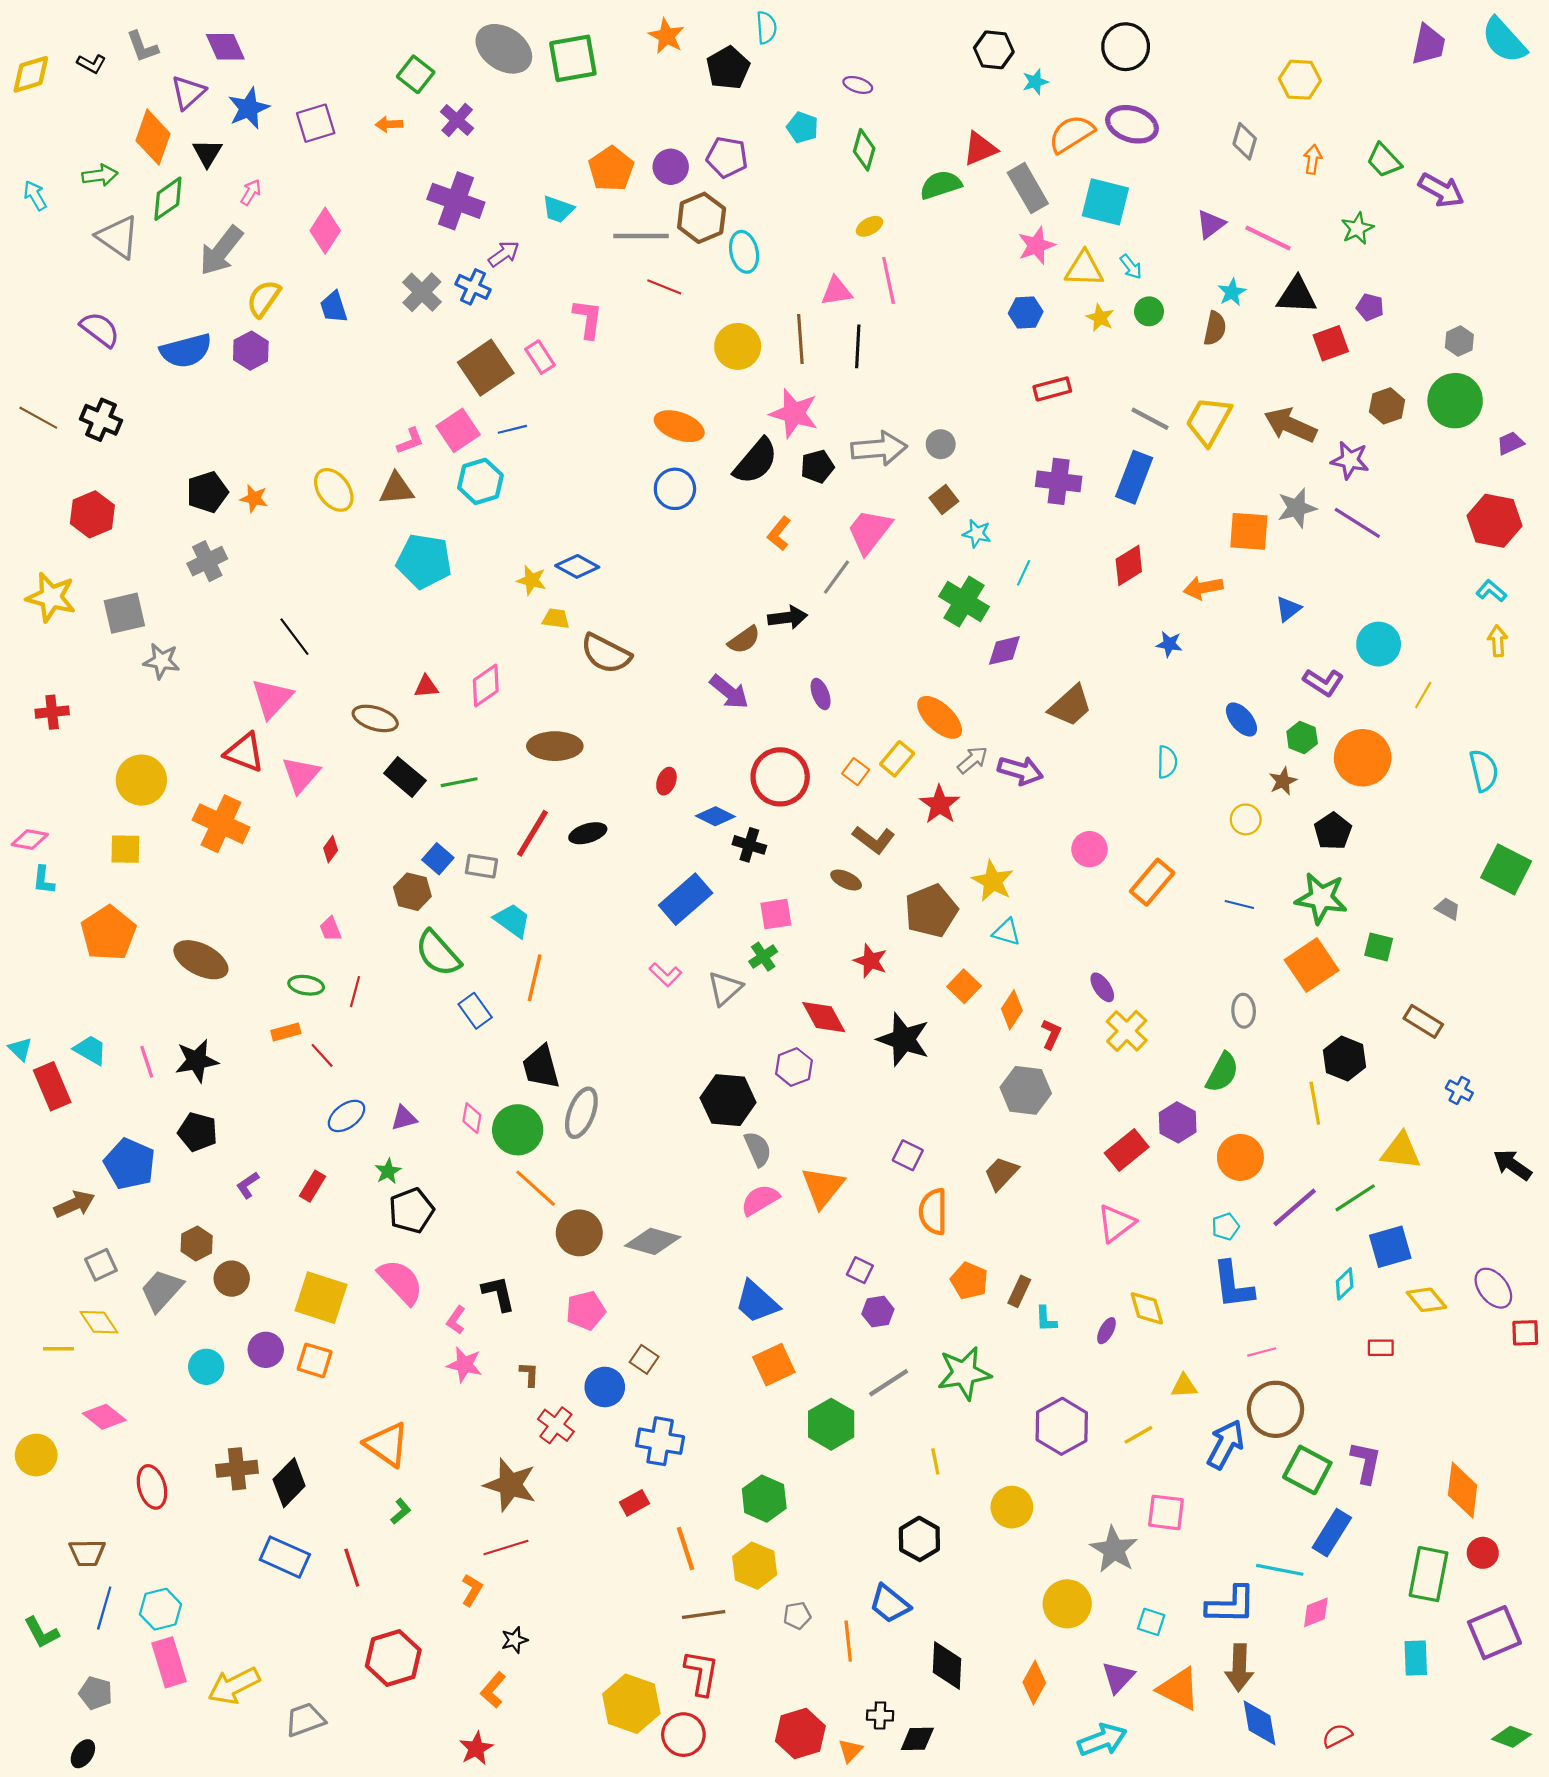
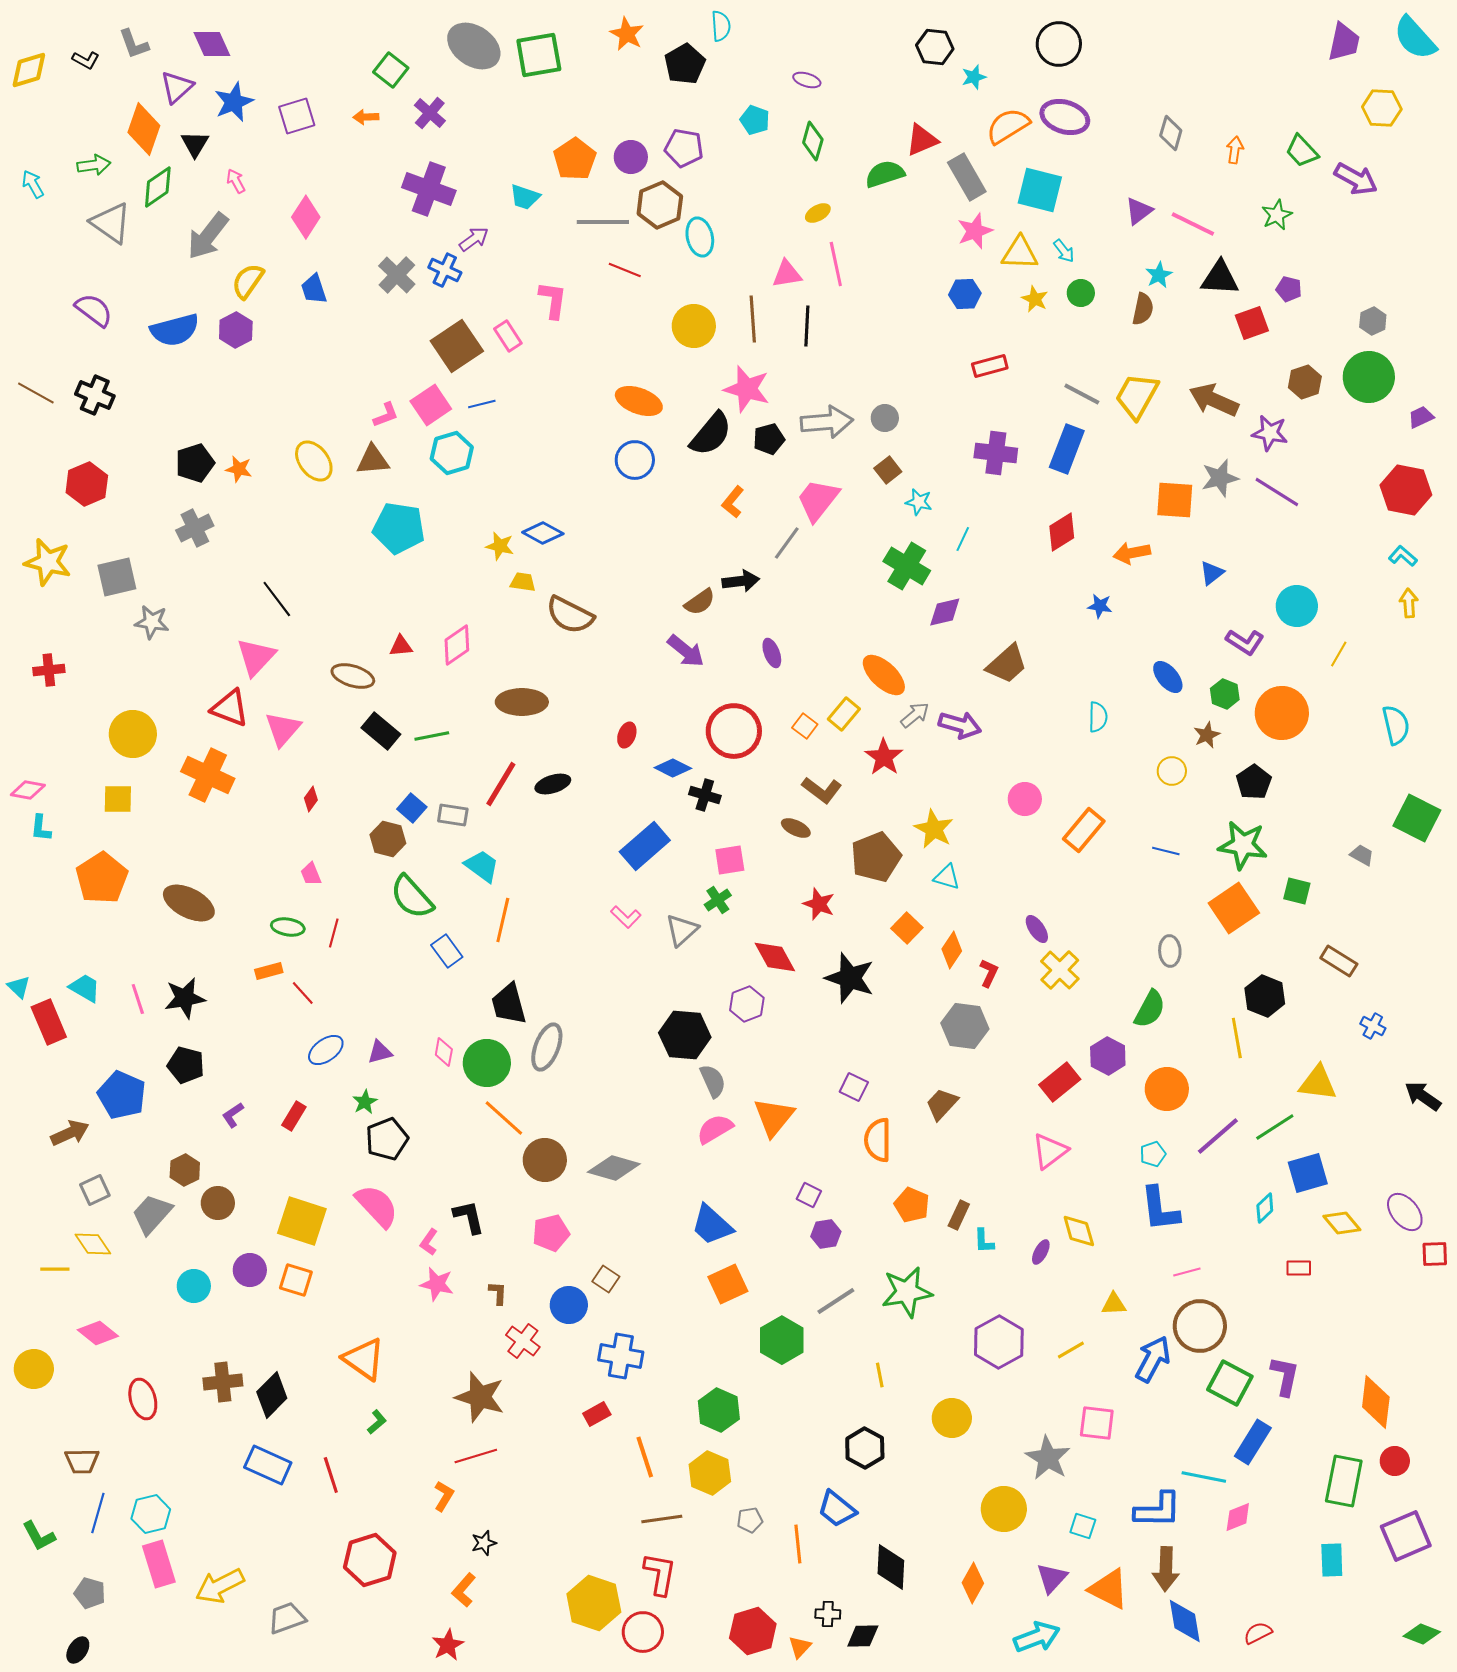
yellow hexagon: (1300, 80) -> (1382, 108), moved
pink arrow: (251, 192) -> (236, 181), turned -60

